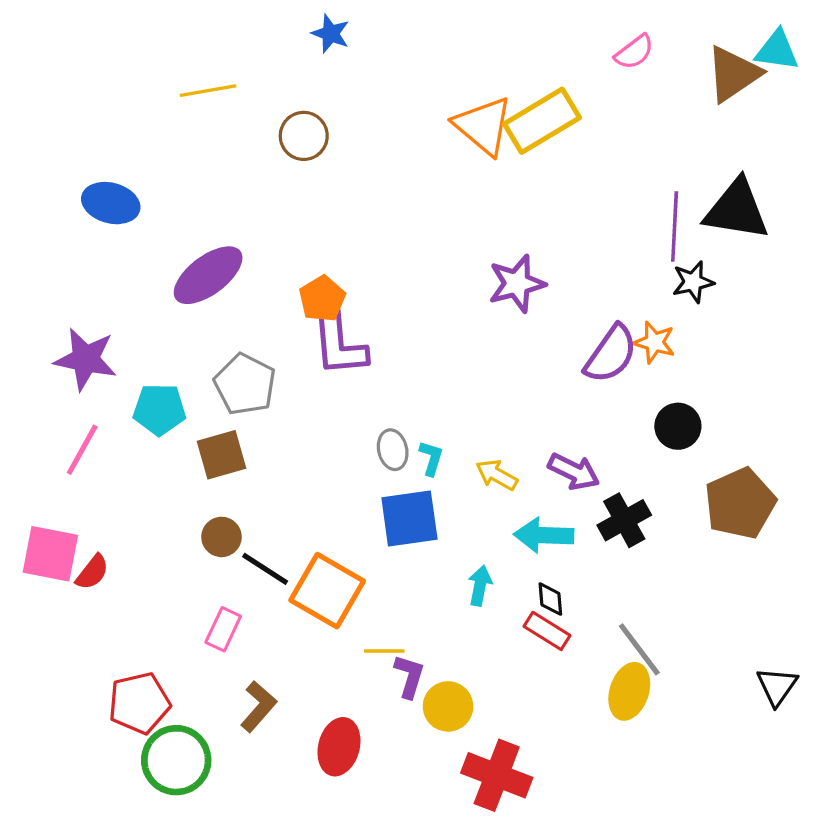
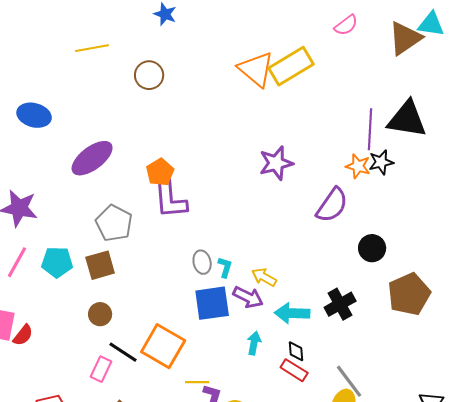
orange star: (654, 342) -> (358, 166), moved
cyan pentagon: (159, 409) -> (57, 262), moved
purple arrow: (574, 472) -> (248, 297), moved
black line: (265, 569) -> (123, 352), moved

